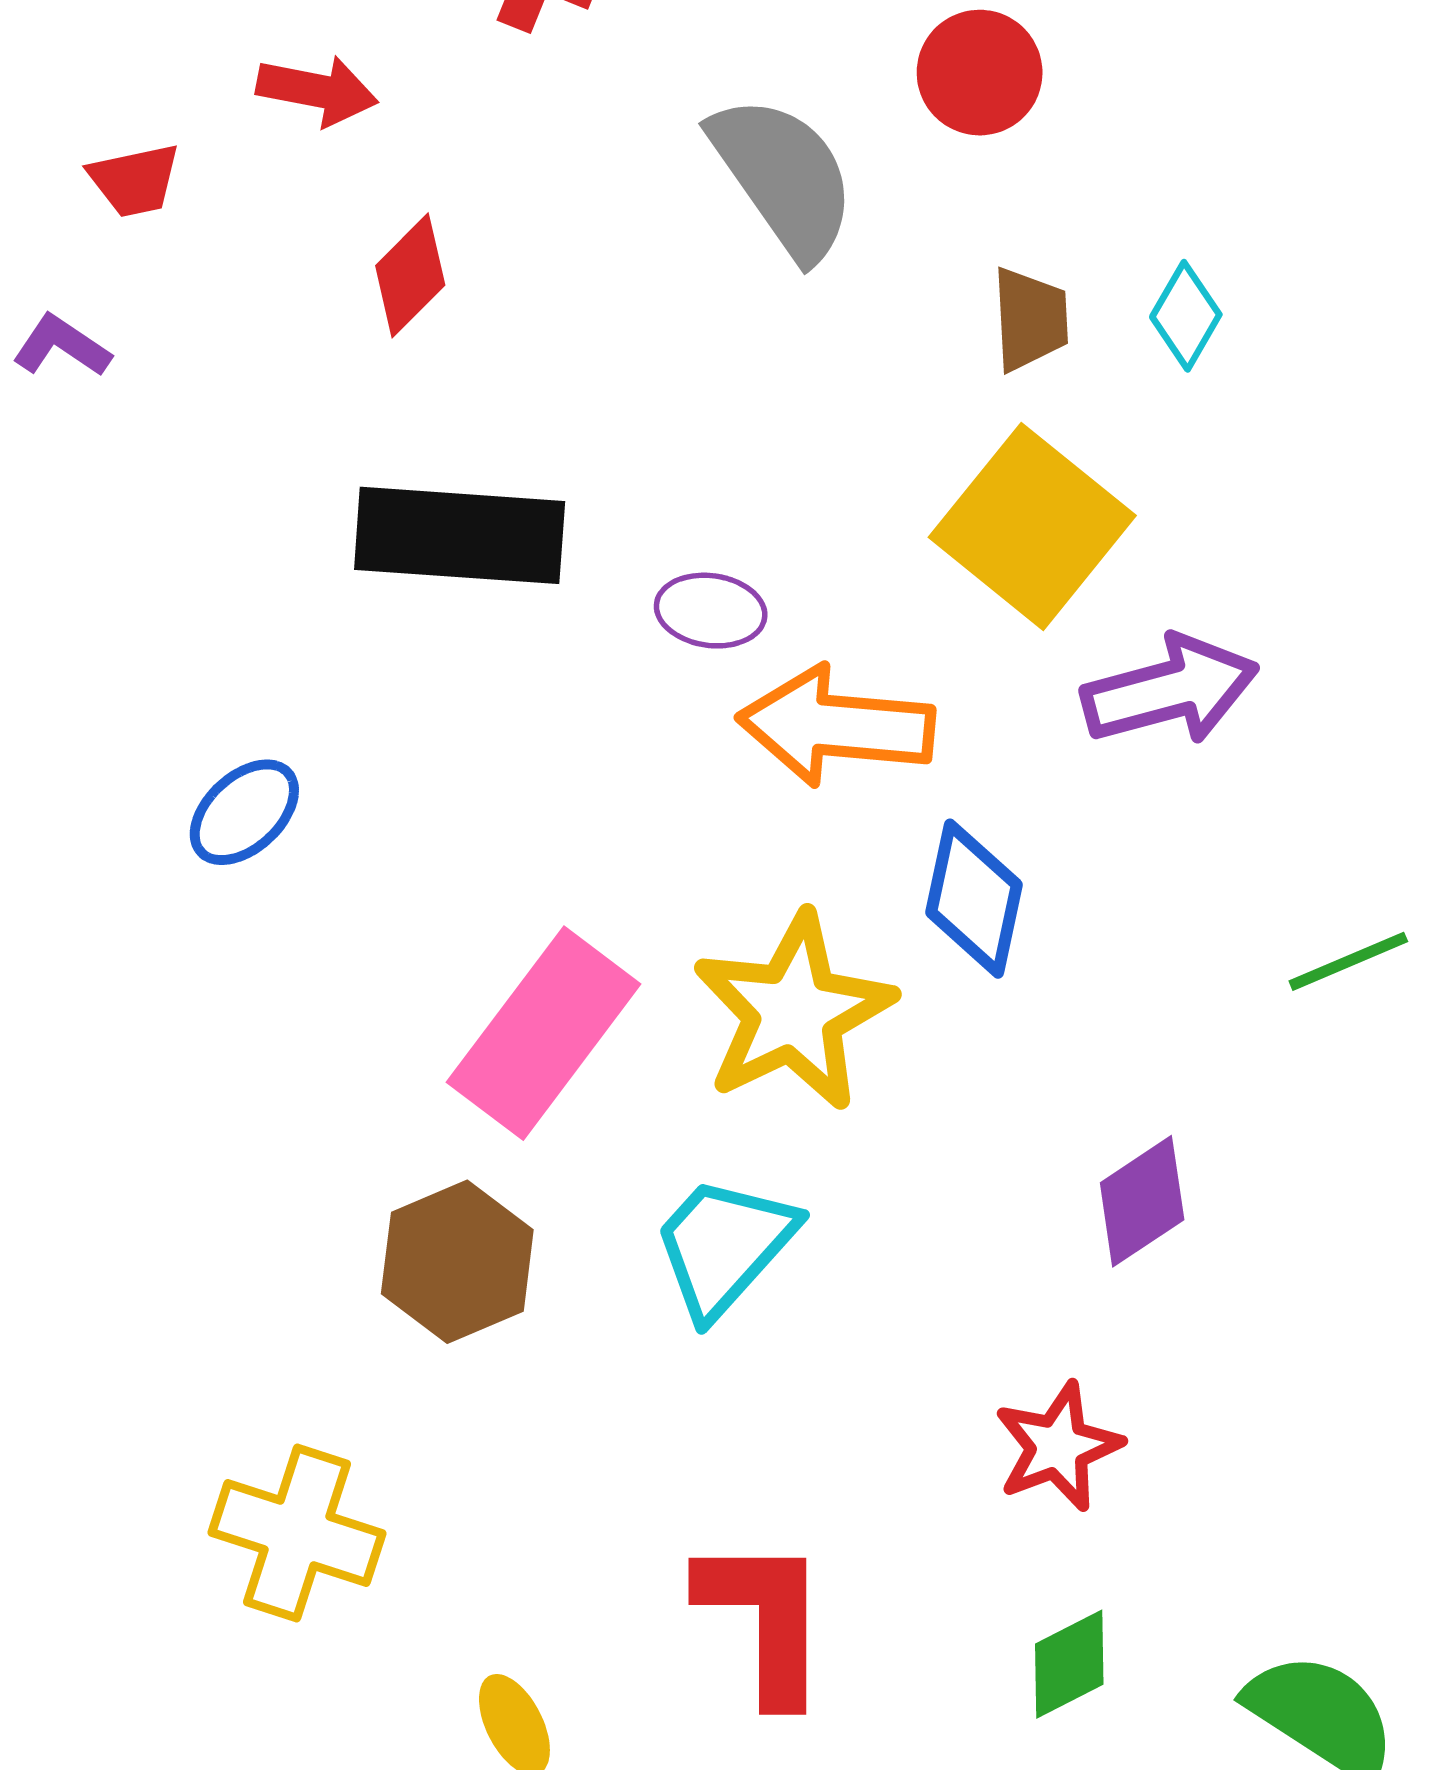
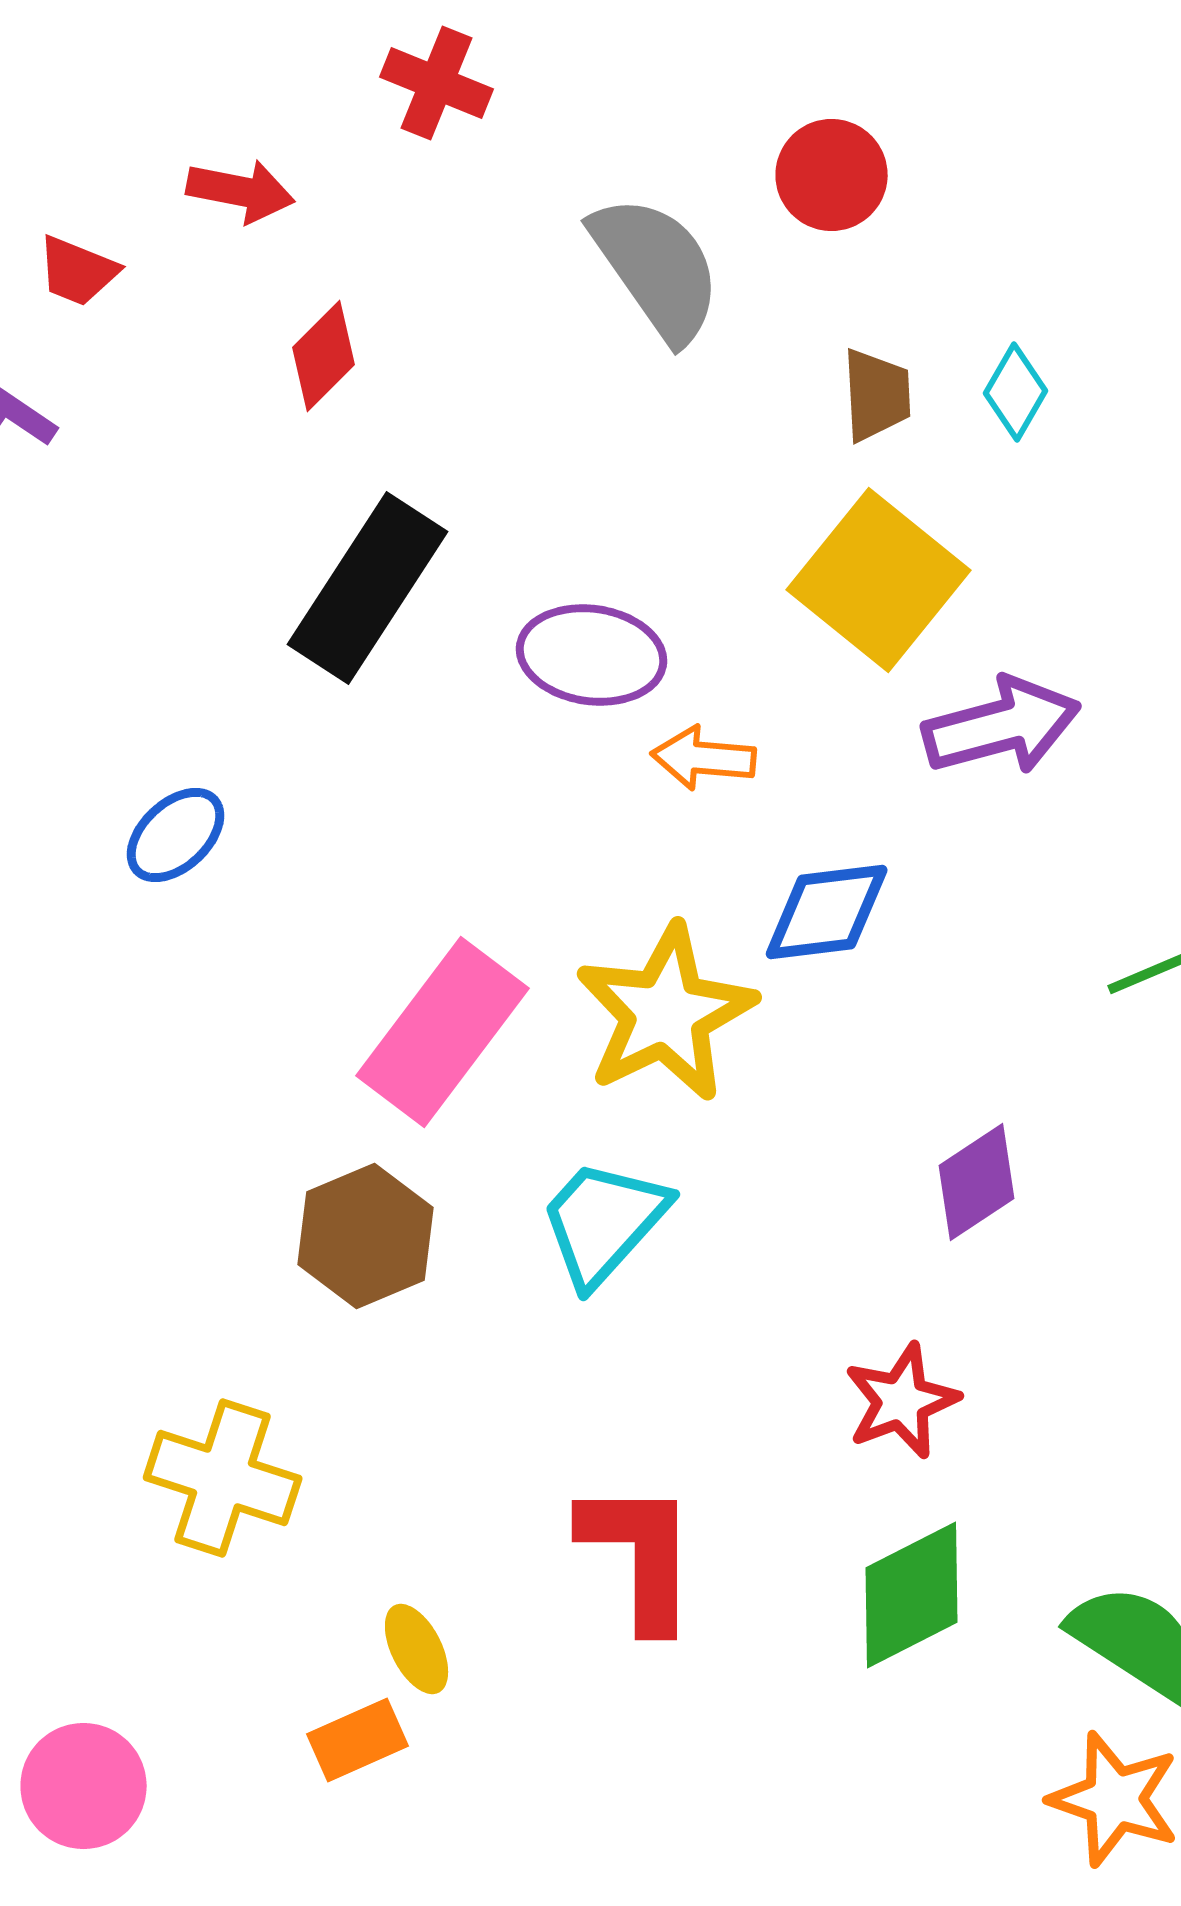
red trapezoid: (134, 180) -> (78, 271), turned 34
black rectangle: (460, 535) -> (368, 588), turned -61
purple ellipse: (711, 611) -> (592, 655), size x1.5
orange arrow: (836, 726) -> (704, 758), size x0.6
blue diamond: (974, 899) -> (827, 912), turned 71
green diamond: (1069, 1664) -> (912, 1595), size x1.5

